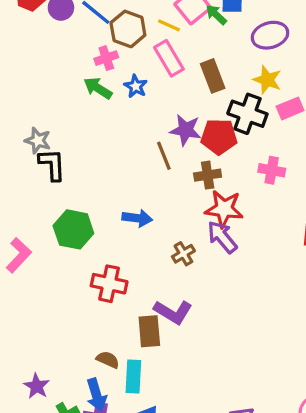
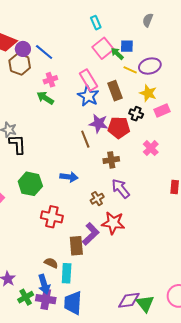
yellow line: (169, 25) -> (130, 70), moved
brown hexagon: (128, 29) -> (20, 64), moved
blue star: (136, 86) -> (88, 96), moved, size x1.5
black cross: (247, 114) -> (136, 114), size x0.6
pink cross: (272, 170) -> (151, 148), turned 35
brown cross: (208, 175) -> (111, 160), moved
red star: (224, 209) -> (113, 223), moved
purple L-shape: (173, 312) -> (91, 234), turned -75

